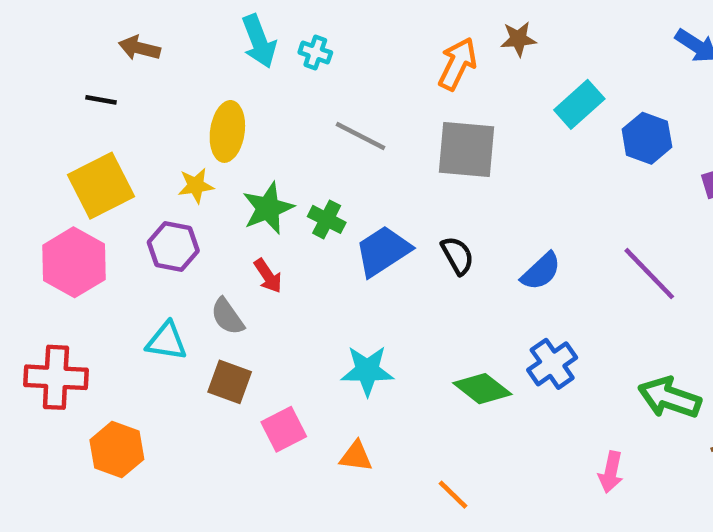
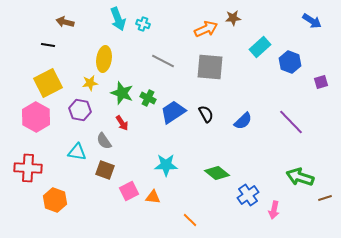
orange arrow: (457, 64) -> (206, 29), turned 40
green star: (268, 208) -> (122, 93), turned -30
blue cross: (552, 364) -> (248, 195), moved
orange triangle: (356, 456) -> (153, 197), moved
orange line: (453, 495) -> (190, 220), moved

